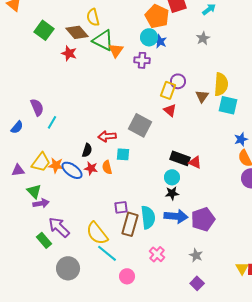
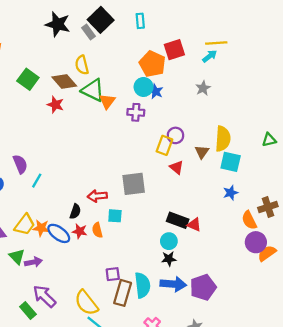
red triangle: (170, 110) -> (177, 167), moved
gray square: (140, 125) -> (134, 184), turned -35
blue star: (241, 139) -> (231, 193), moved
purple arrow: (41, 203) -> (33, 262), moved

